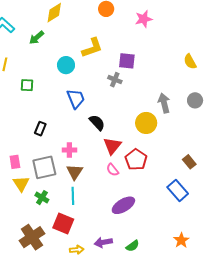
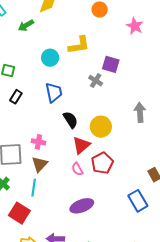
pink star: (144, 19) -> (135, 26), turned 30
yellow circle: (146, 123) -> (101, 127), moved
black rectangle: (40, 129) -> (16, 97), moved

